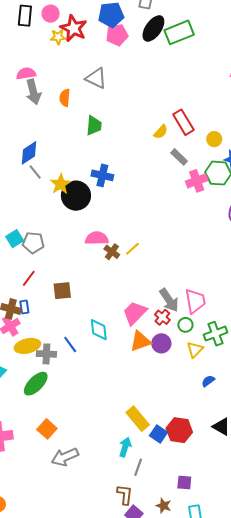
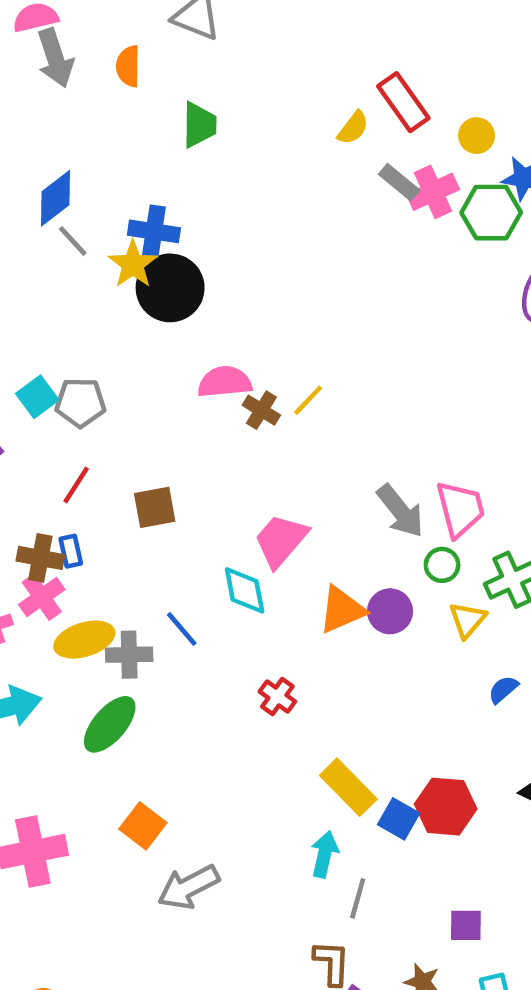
blue cross: (102, 175) -> (154, 231), moved
pink cross: (197, 181) -> (433, 192), moved
pink trapezoid: (135, 313) -> (281, 540), moved
red cross: (162, 317) -> (277, 696), moved

